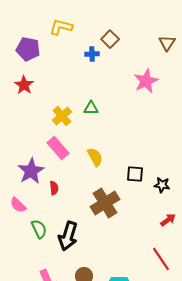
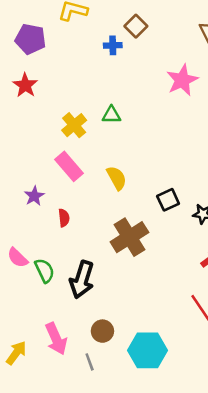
purple star: (31, 171) -> (34, 196), size x0.6
black square: (135, 174) -> (168, 200), turned -30
pink semicircle: (18, 205) -> (18, 258), moved

